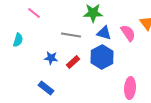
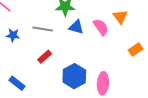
blue hexagon: (102, 57) -> (74, 76), moved
blue star: (51, 58) -> (13, 35), moved

